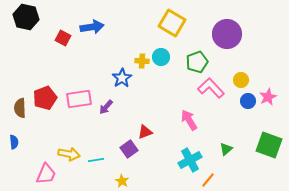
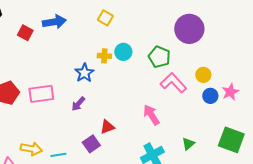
yellow square: (172, 23) -> (105, 18), moved, size x0.6
green pentagon: (197, 62) -> (159, 57), turned -30
purple arrow: (106, 107) -> (78, 104), moved

